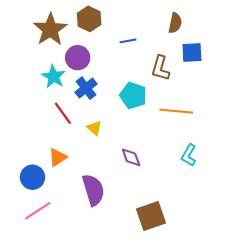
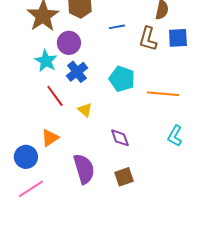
brown L-shape: (160, 68) -> (148, 39), moved
brown square: (151, 216) -> (124, 177), moved, size x0.7

